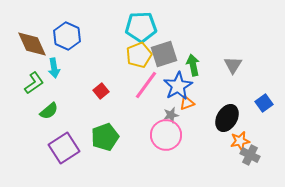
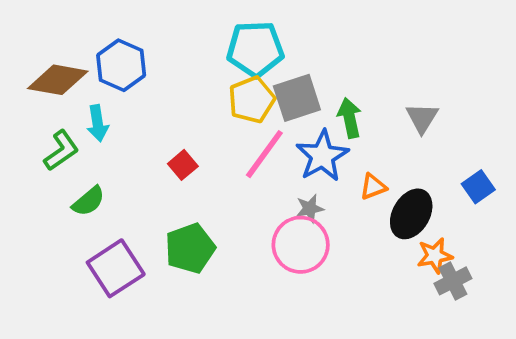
brown diamond: (32, 44) -> (58, 80), turned -56
orange triangle: (187, 103) -> (373, 187), moved
gray cross: (250, 155) -> (453, 281), turned 36

